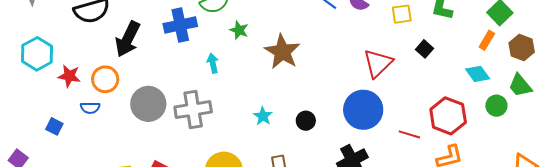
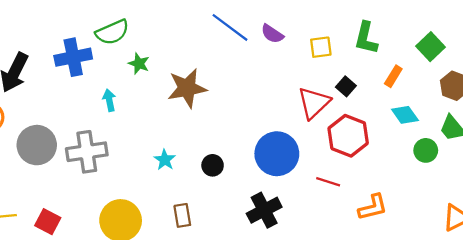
orange rectangle: (487, 40) -> (393, 76), moved
brown star: (282, 52) -> (187, 88), turned 30
red triangle: (378, 63) -> (314, 103), moved
red hexagon: (448, 116) -> (348, 136), moved

